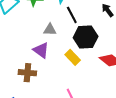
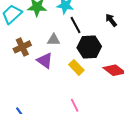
brown cross: (27, 73) -> (22, 47), moved, turned -30

